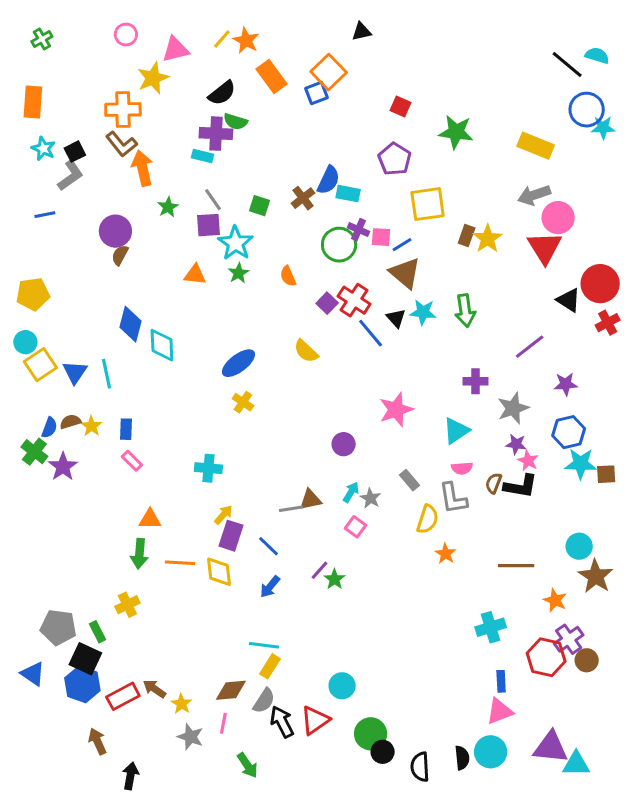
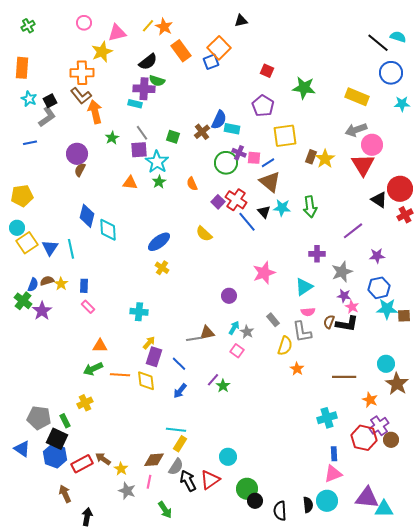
cyan star: (603, 128) -> (402, 104), moved
green arrow: (139, 554) -> (93, 369), turned 60

